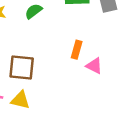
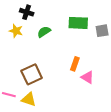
brown square: (22, 68) -> (32, 74), turned -35

